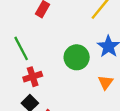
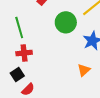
green circle: (77, 57) -> (66, 22), moved

